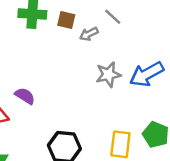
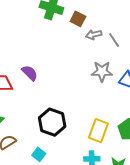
gray line: (113, 17) -> (114, 40), moved

